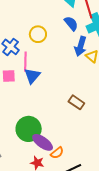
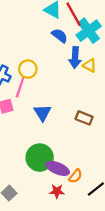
yellow circle: (38, 34) -> (28, 69), moved
pink line: (25, 62) -> (20, 87), turned 30
blue triangle: (32, 76) -> (42, 113), moved

